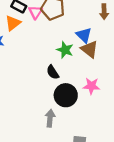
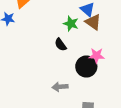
black circle: (66, 95) -> (86, 67), moved
gray arrow: (50, 118) -> (60, 87), turned -98

